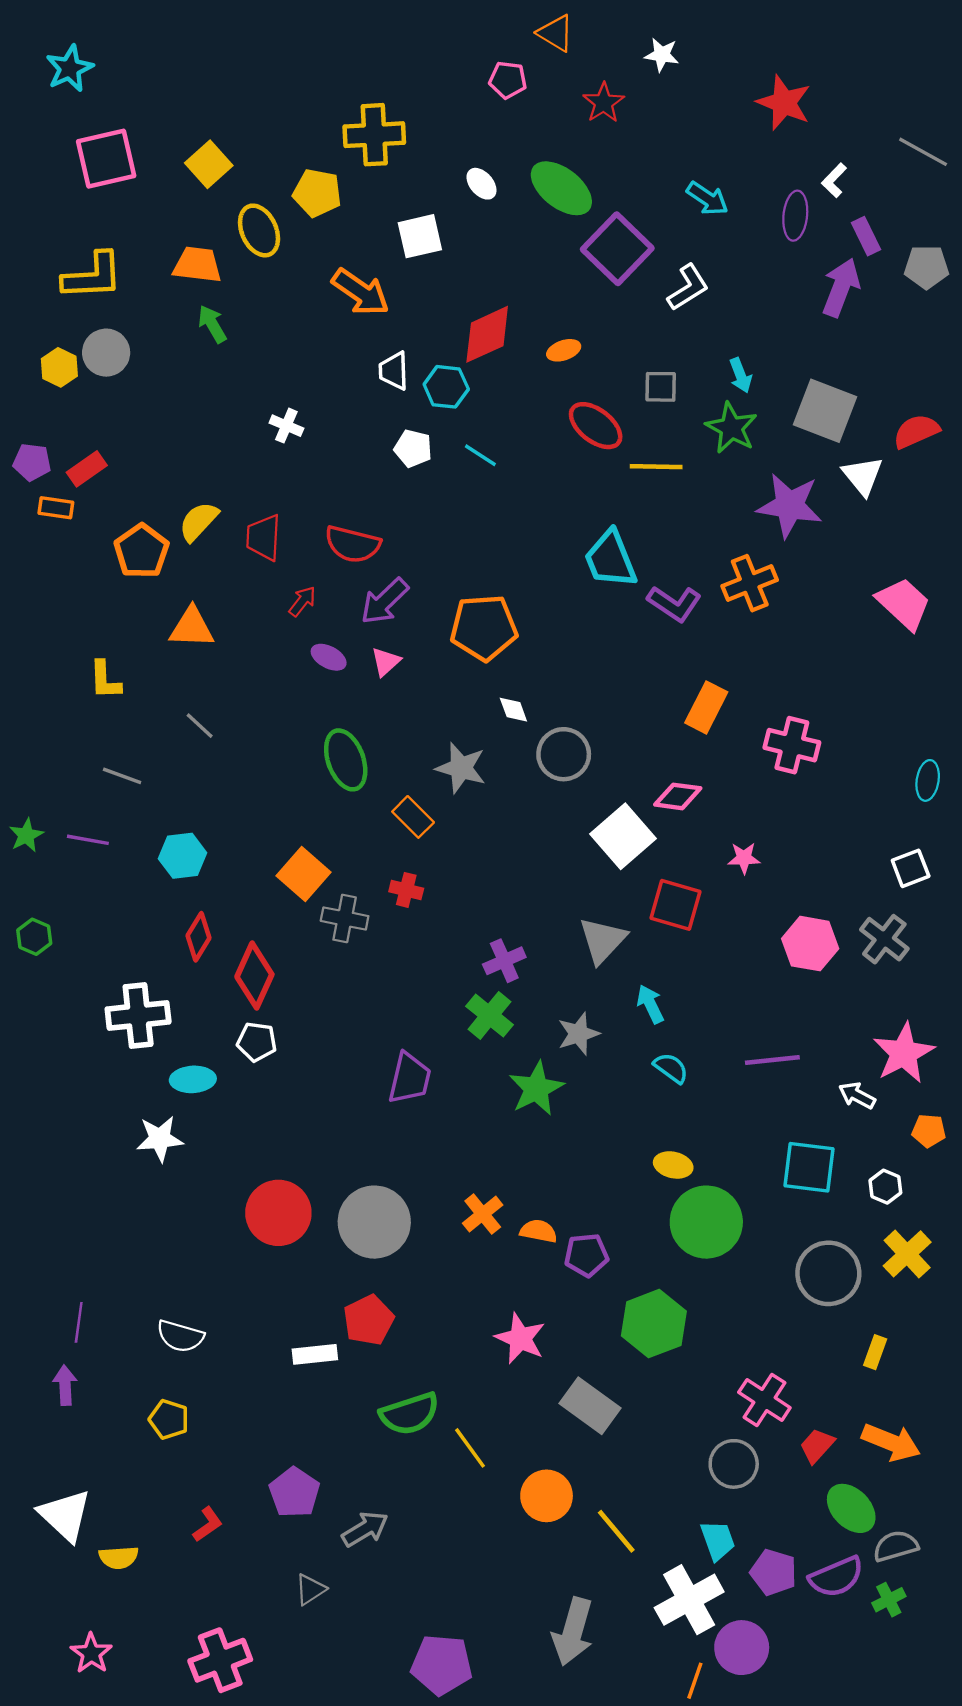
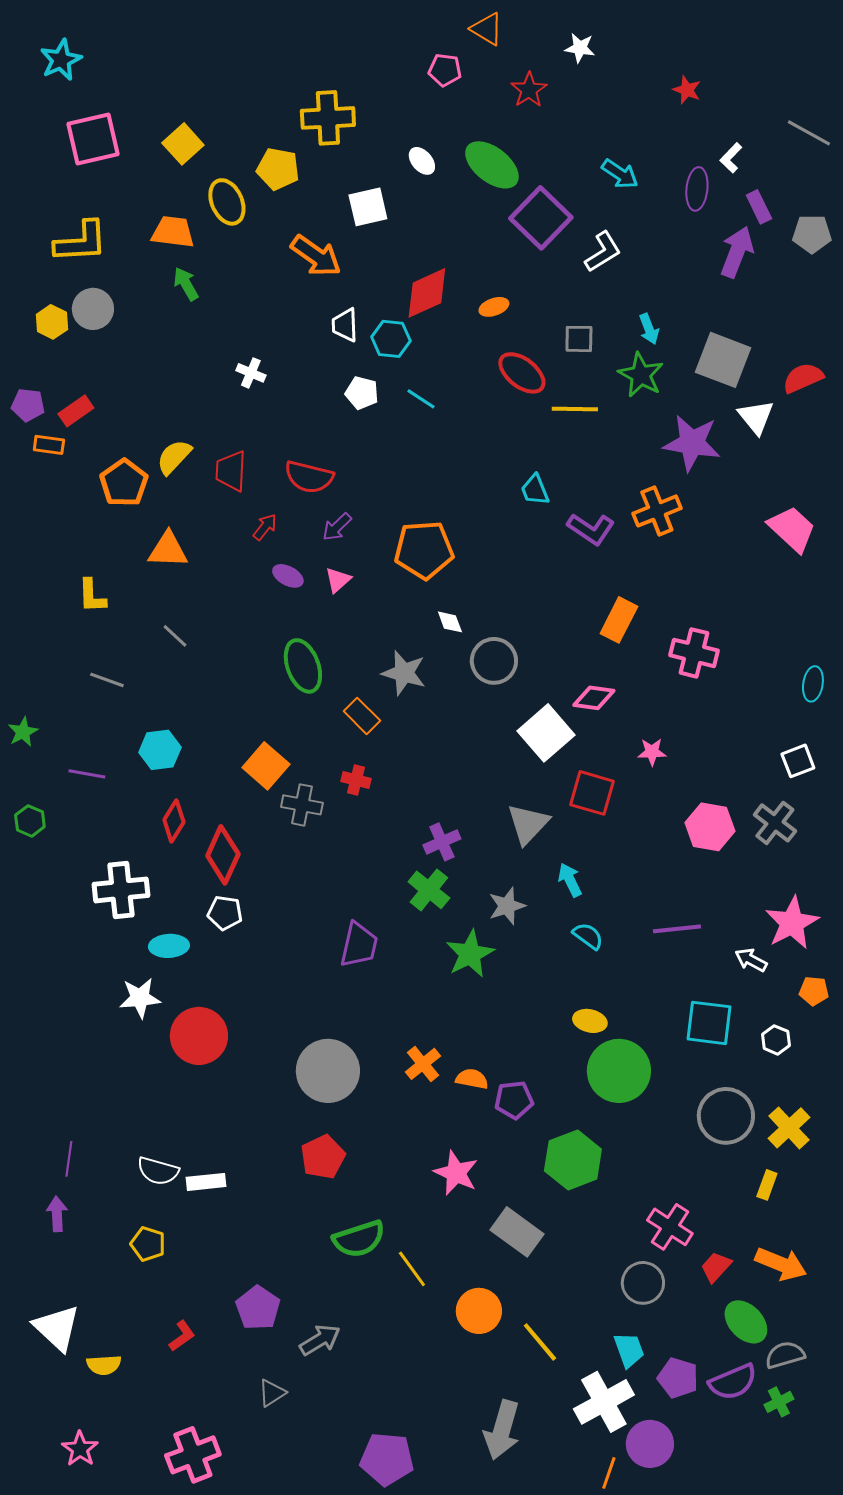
red star: (784, 103) -> (687, 90), size x0.6
cyan trapezoid: (610, 559) -> (535, 490), size x0.6
purple arrow: (385, 601) -> (337, 527), size x0.7
purple line: (88, 840) -> (87, 774), moved
red circle: (278, 1213) -> (199, 1036), moved
yellow cross: (907, 1254) -> (789, 1128), moved
white rectangle: (315, 1354) -> (206, 1182), moved

